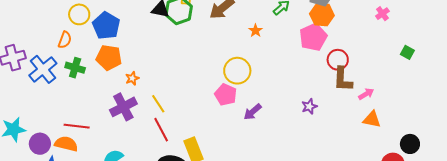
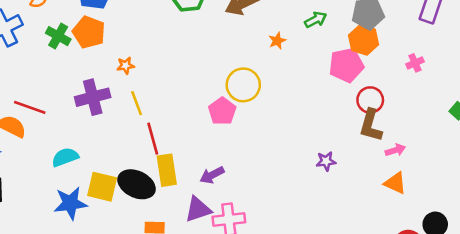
pink cross: (382, 14) -> (415, 63), moved
green cross: (75, 68) -> (58, 36), moved
orange star: (132, 78) -> (126, 65), moved
purple star: (309, 106) -> (326, 161), moved
purple arrow: (253, 112) -> (212, 175), moved
red line: (161, 130) -> (153, 139), moved

